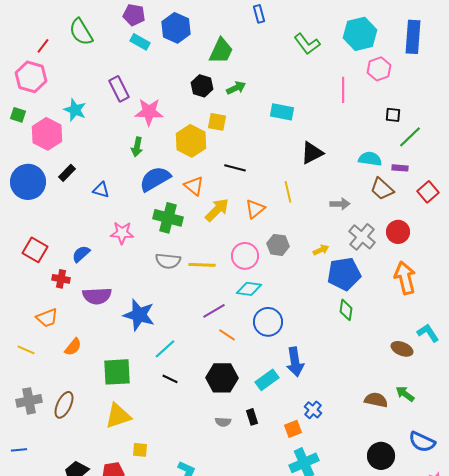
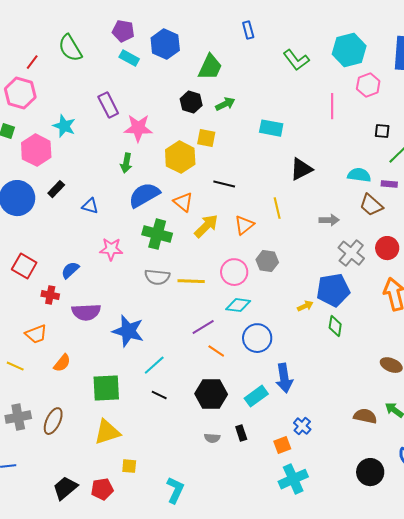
yellow arrow: (321, 250) -> (305, 306), moved

